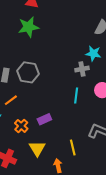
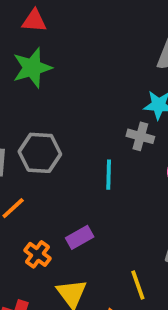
gray cross: (82, 69) -> (140, 136), turned 32
cyan line: (76, 95) -> (109, 175), moved

